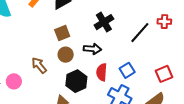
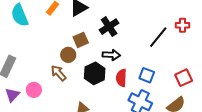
black cross: (104, 22) -> (109, 27), moved
brown circle: (66, 55) -> (68, 55), moved
blue square: (127, 70) -> (147, 75), turned -35
black hexagon: (76, 81) -> (95, 73), moved

